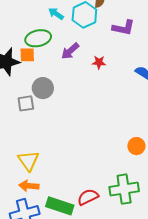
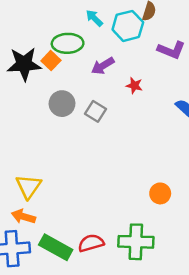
orange square: (27, 55) -> (51, 61), turned 35
gray square: (26, 103) -> (95, 111), moved, turned 30

